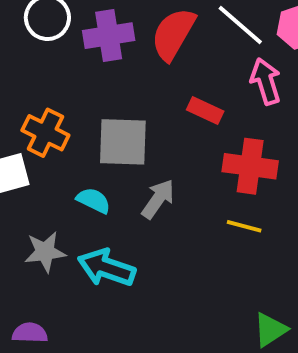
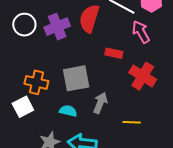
red cross: (250, 166) -> (143, 76), turned 36
yellow line: (244, 226) -> (132, 122), moved

